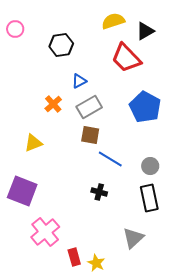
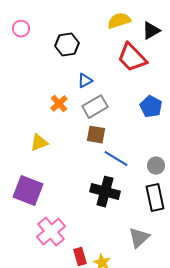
blue pentagon: (145, 107) -> (151, 107), size x0.7
black cross: (99, 192) -> (105, 192), size x1.8

